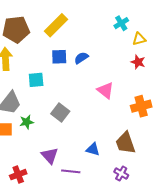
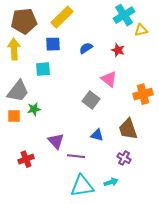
cyan cross: (121, 23) -> (124, 15), size x1.5
blue square: (59, 57) -> (53, 44), moved
red star: (138, 62) -> (118, 50), moved
gray square: (60, 113) -> (91, 100), moved

